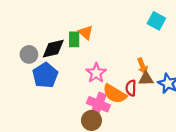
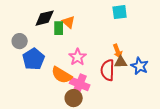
cyan square: (156, 21) -> (120, 12), moved, turned -35
black diamond: (53, 49) -> (45, 18), moved
red semicircle: (131, 88) -> (108, 70), size x1.5
orange semicircle: (115, 94) -> (62, 75), moved

